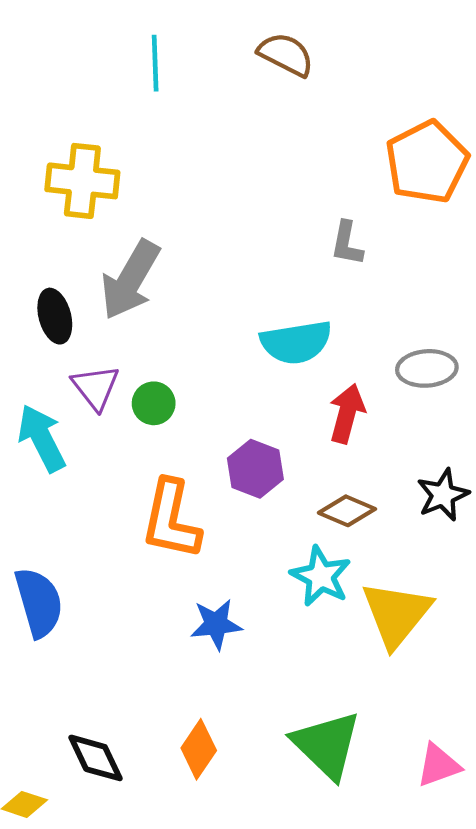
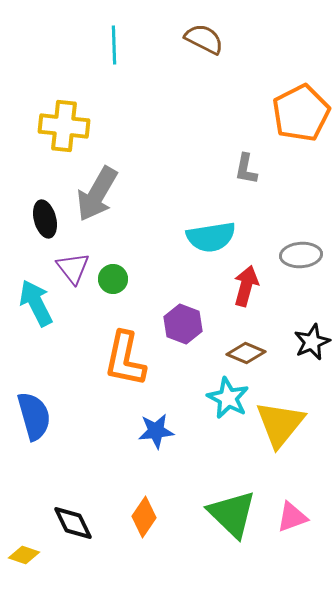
pink triangle: (438, 765) -> (292, 517), moved

